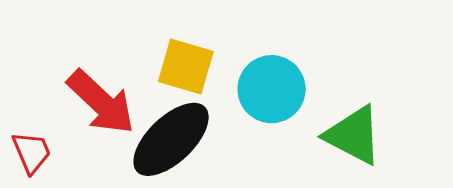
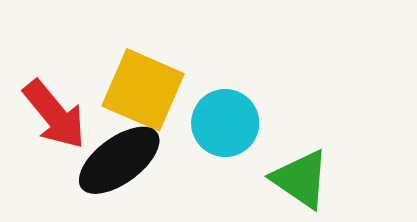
yellow square: (186, 67) -> (143, 90), size x1.4

